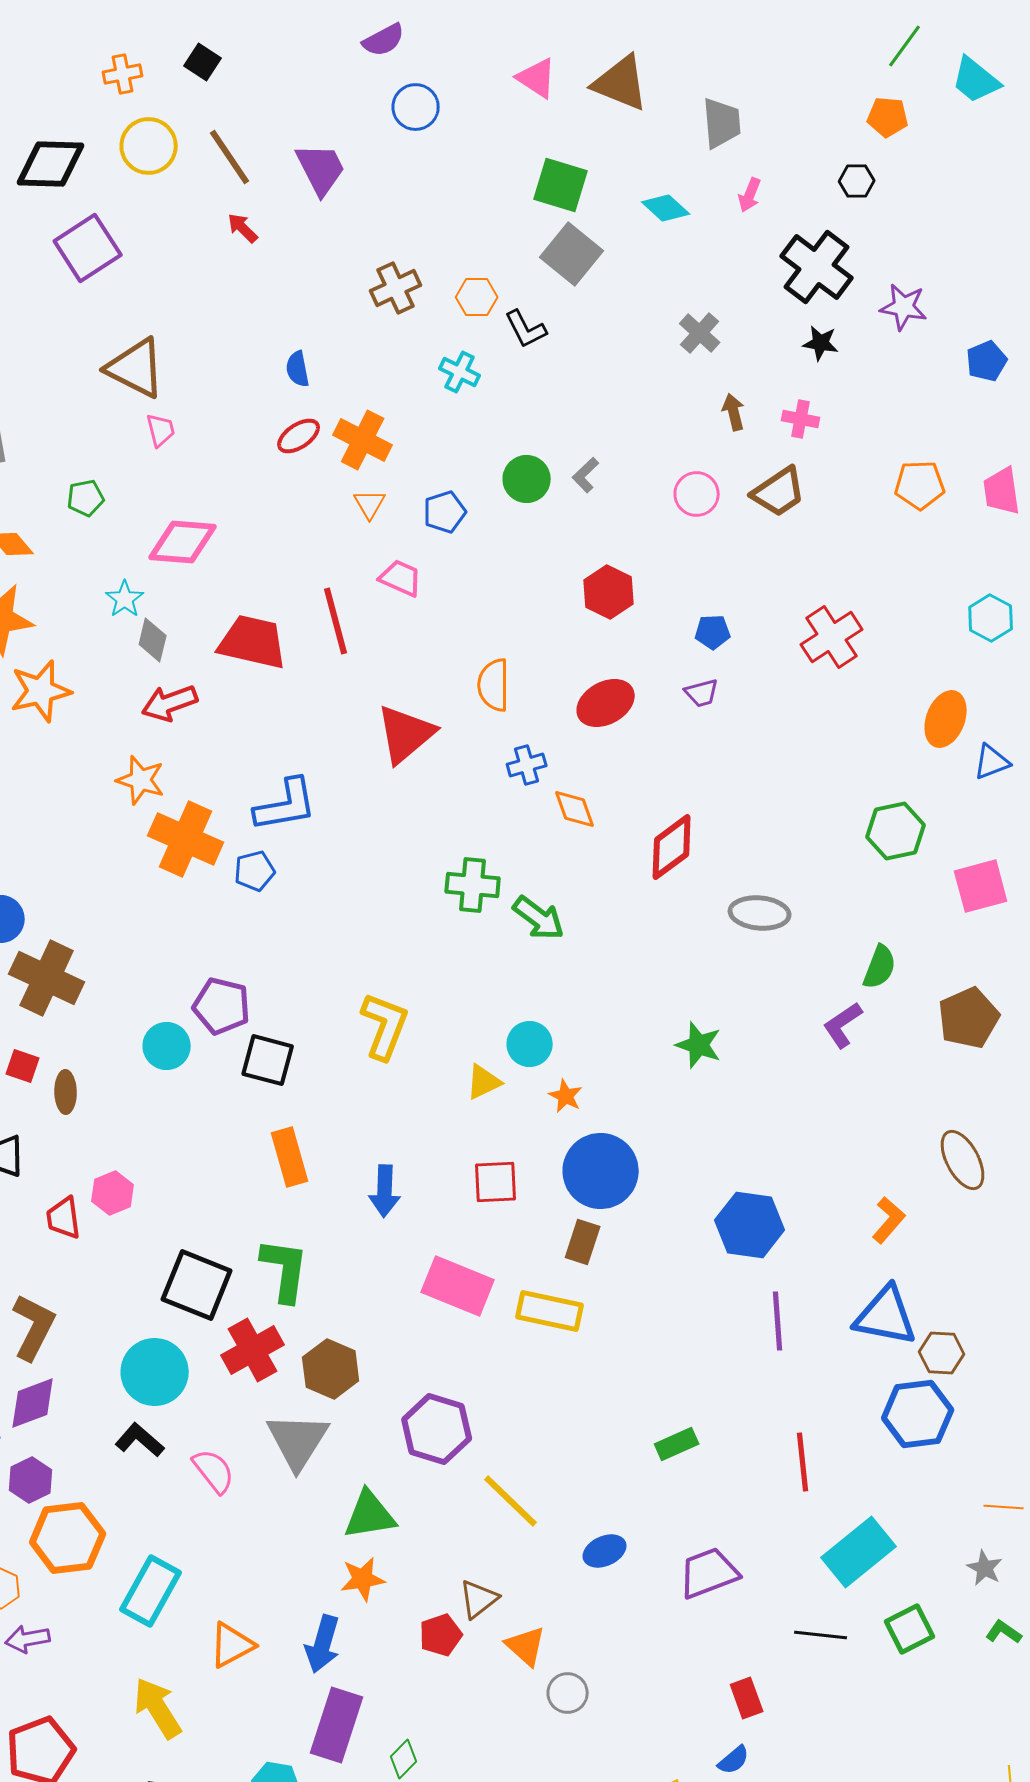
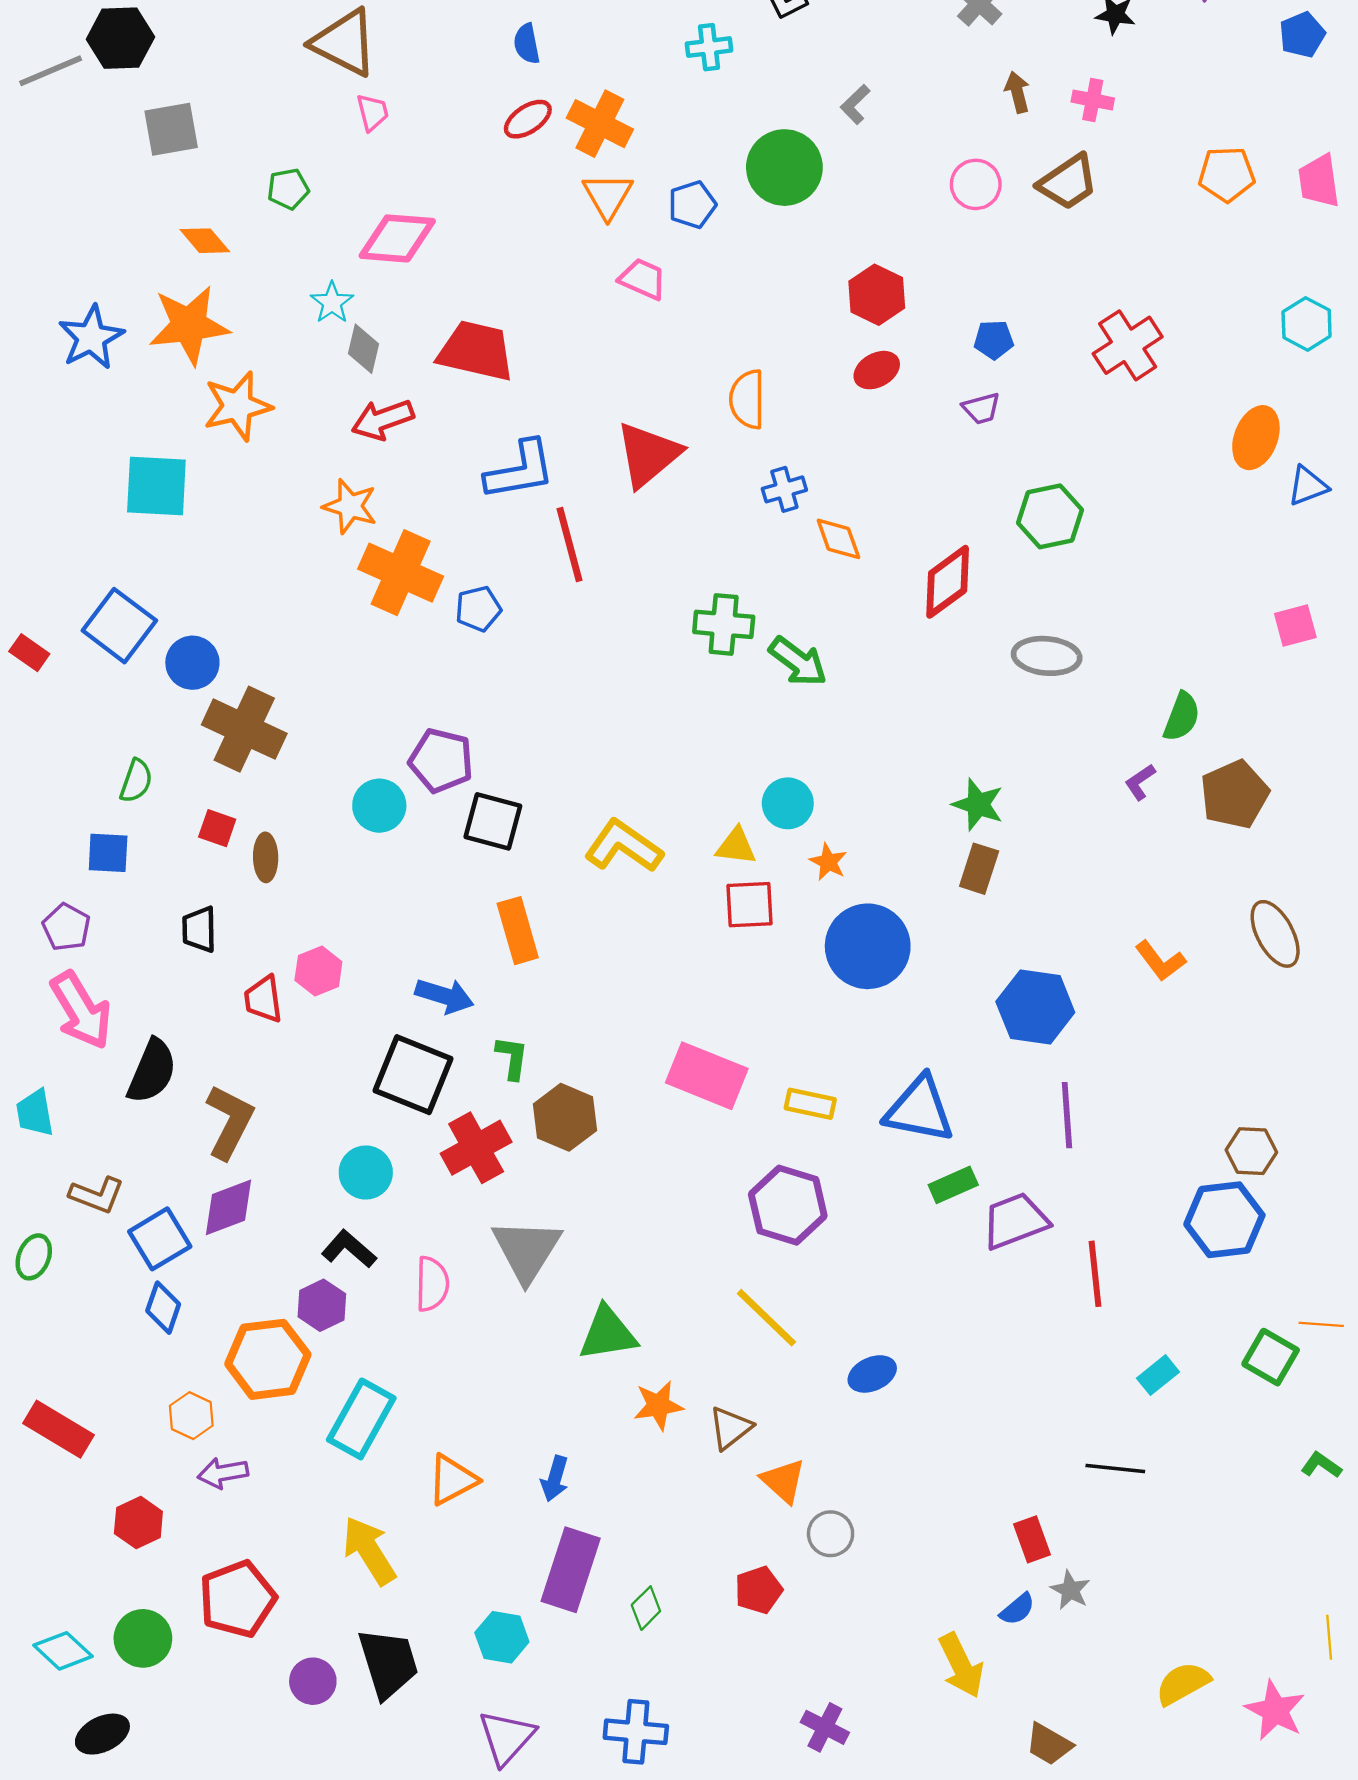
cyan cross: (460, 372) -> (709, 47), turned -33
gray L-shape: (586, 475) -> (855, 104), moved
green circle: (527, 479) -> (784, 168), size x1.4
orange triangle: (370, 504) -> (608, 196), size x1.4
red line: (336, 621) -> (569, 545), moved
red ellipse: (606, 703) -> (877, 370), moved, size x0.7
blue L-shape: (286, 805) -> (520, 470), moved
green hexagon: (896, 831) -> (1050, 516), moved
pink square: (981, 886) -> (1295, 626), size x0.7
brown pentagon: (969, 1018) -> (1235, 794), moved
purple L-shape: (843, 1025) -> (1140, 782), size x0.7
yellow L-shape: (385, 1026) -> (623, 846), moved, turned -76
yellow triangle: (484, 1082) -> (736, 846), turned 33
red square: (496, 1182) -> (750, 905), moved
blue arrow: (385, 1191) -> (445, 996), moved, turned -75
orange L-shape: (889, 1220) -> (1160, 961), moved, turned 102
brown rectangle: (583, 1242) -> (979, 869), moved
green L-shape: (285, 1270) -> (512, 1058), size x0.6
yellow rectangle: (550, 1311) -> (810, 1104), size x0.7
blue triangle: (886, 1316) -> (919, 1109), moved
brown hexagon: (331, 1369) -> (565, 1117), moved
cyan circle: (155, 1372) -> (366, 1172), size x0.7
purple hexagon: (437, 1429) -> (788, 1205), moved
green rectangle: (677, 1444) -> (953, 1185), moved
pink semicircle: (214, 1471) -> (432, 1284), turned 39
purple hexagon: (31, 1480) -> (322, 1305), moved
cyan rectangle: (859, 1552) -> (1158, 1375), size x0.5
gray star: (985, 1568) -> (1070, 1590), moved
purple trapezoid: (709, 1573) -> (1015, 1221), moved
orange star: (363, 1579) -> (658, 1405), moved
green square: (910, 1629) -> (1271, 1357), moved, turned -33
red pentagon: (441, 1635) -> (759, 1590), moved
blue arrow: (323, 1644) -> (555, 1479), size x0.7

